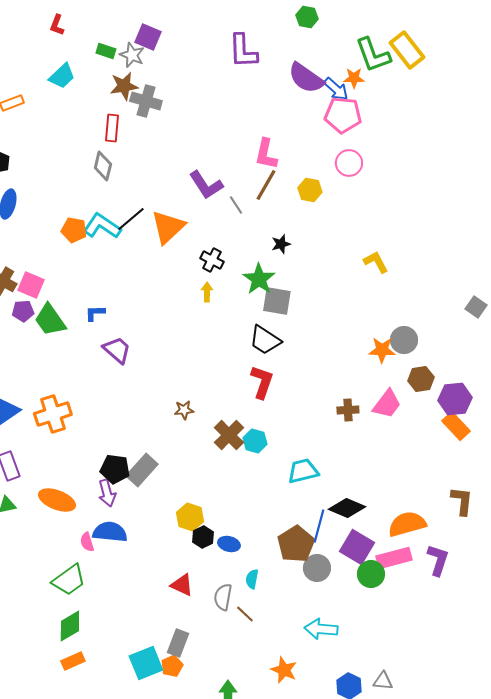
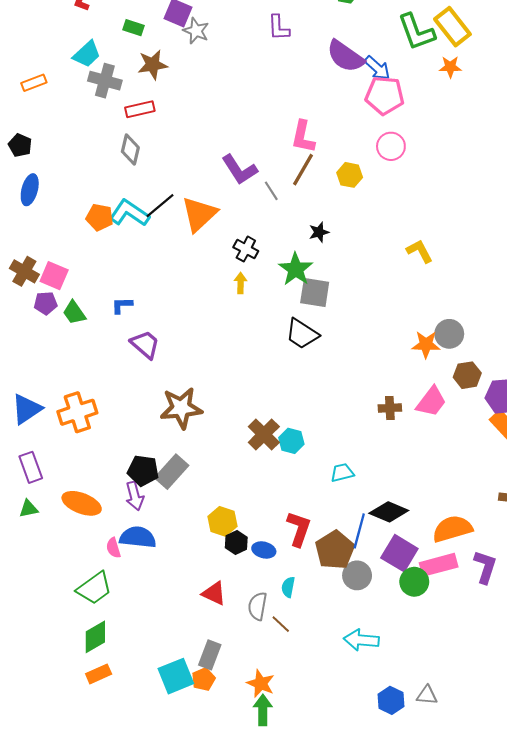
purple L-shape: (243, 51) -> (279, 28), size x0.7
gray star: (132, 55) -> (196, 31), moved
orange star: (354, 78) -> (450, 67), moved
gray cross: (146, 101) -> (105, 81), moved
red rectangle: (112, 128) -> (140, 109), turned 72
green trapezoid: (50, 320) -> (74, 313), size x0.7
red L-shape: (262, 382) -> (299, 529), moved
brown star: (184, 410) -> (181, 408), moved, size x2.0
cyan trapezoid: (303, 471) -> (342, 473), size x0.7
orange star: (284, 670) -> (261, 683), moved

